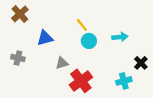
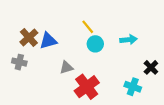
brown cross: (20, 14) -> (29, 37), moved
cyan cross: (124, 81) -> (133, 87), turned 35

